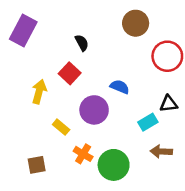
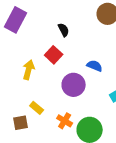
yellow rectangle: (61, 127) -> (37, 108), moved
brown square: (37, 165) -> (21, 123), moved

